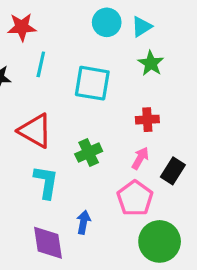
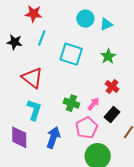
green star: (151, 63) -> (108, 56), moved
red cross: (147, 120) -> (112, 87), moved, turned 32
green cross: (89, 153) -> (71, 103), moved, turned 35
blue arrow: (83, 222) -> (53, 137), size x1.5
purple diamond: (48, 243) -> (19, 137), moved

